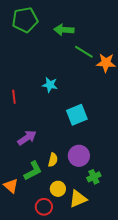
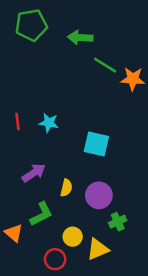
cyan star: (50, 85) -> (49, 123), moved
cyan square: (77, 115) -> (96, 144), turned 35
yellow semicircle: (53, 160) -> (66, 188), moved

